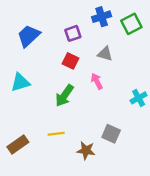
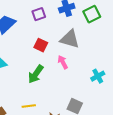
purple square: (73, 33) -> (39, 14), moved
gray triangle: (105, 54) -> (70, 39), size x1.5

